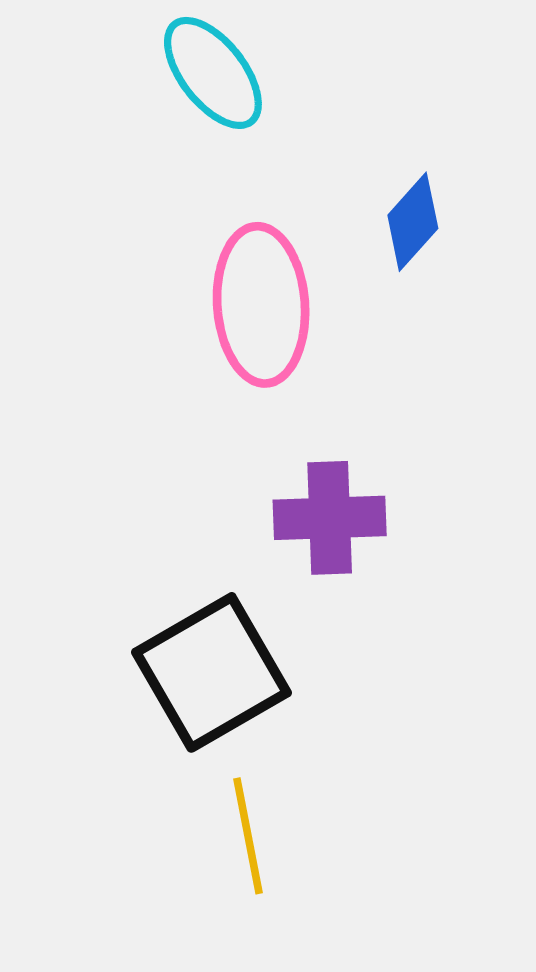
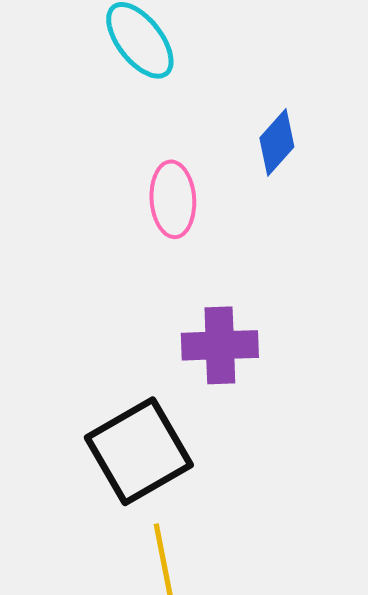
pink ellipse: (261, 305) -> (173, 199), size x0.7

